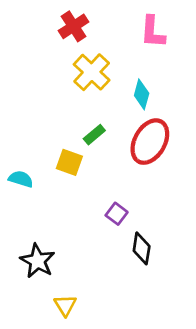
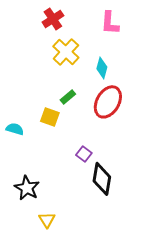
black diamond: (142, 248) -> (102, 179), size x1.4

